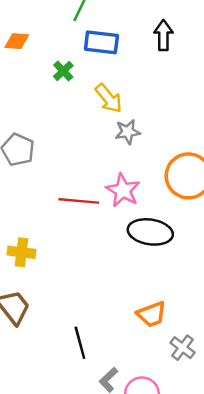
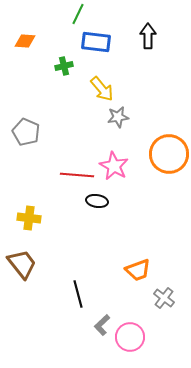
green cross: (63, 71) -> (64, 66), turned 30
black ellipse: (150, 232) -> (97, 201), moved, size x0.6

